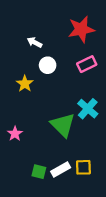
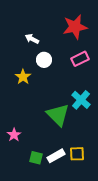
pink star: (15, 134) -> (14, 135), moved

